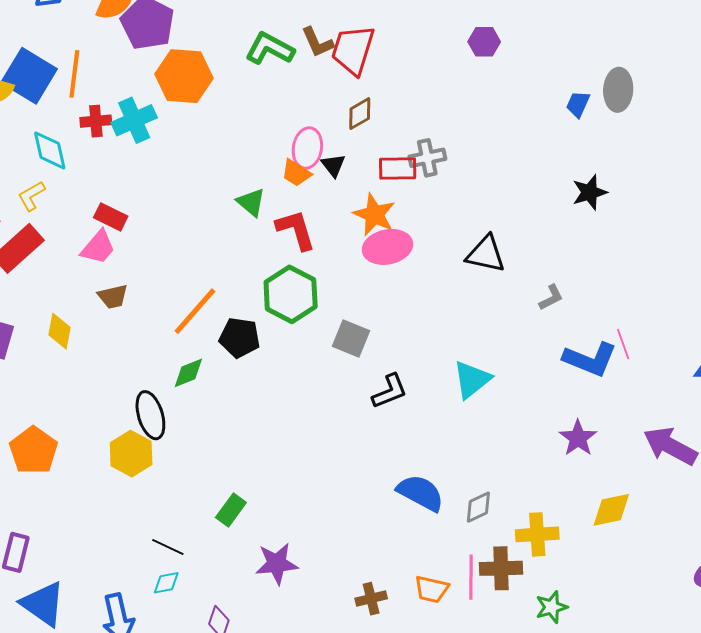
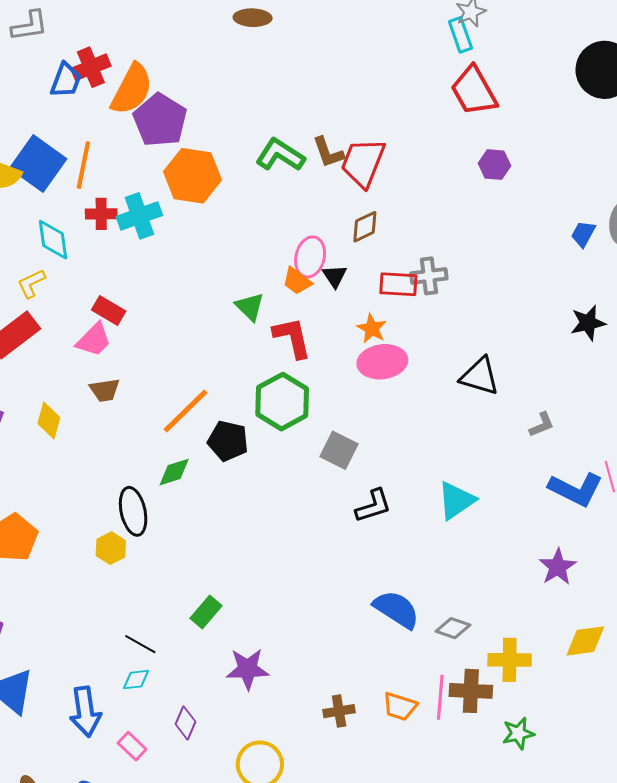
orange star: (374, 215) -> (372, 328), size x0.7
yellow hexagon: (131, 454) -> (111, 548), size x0.7
gray diamond: (478, 507) -> (453, 628), turned 40

